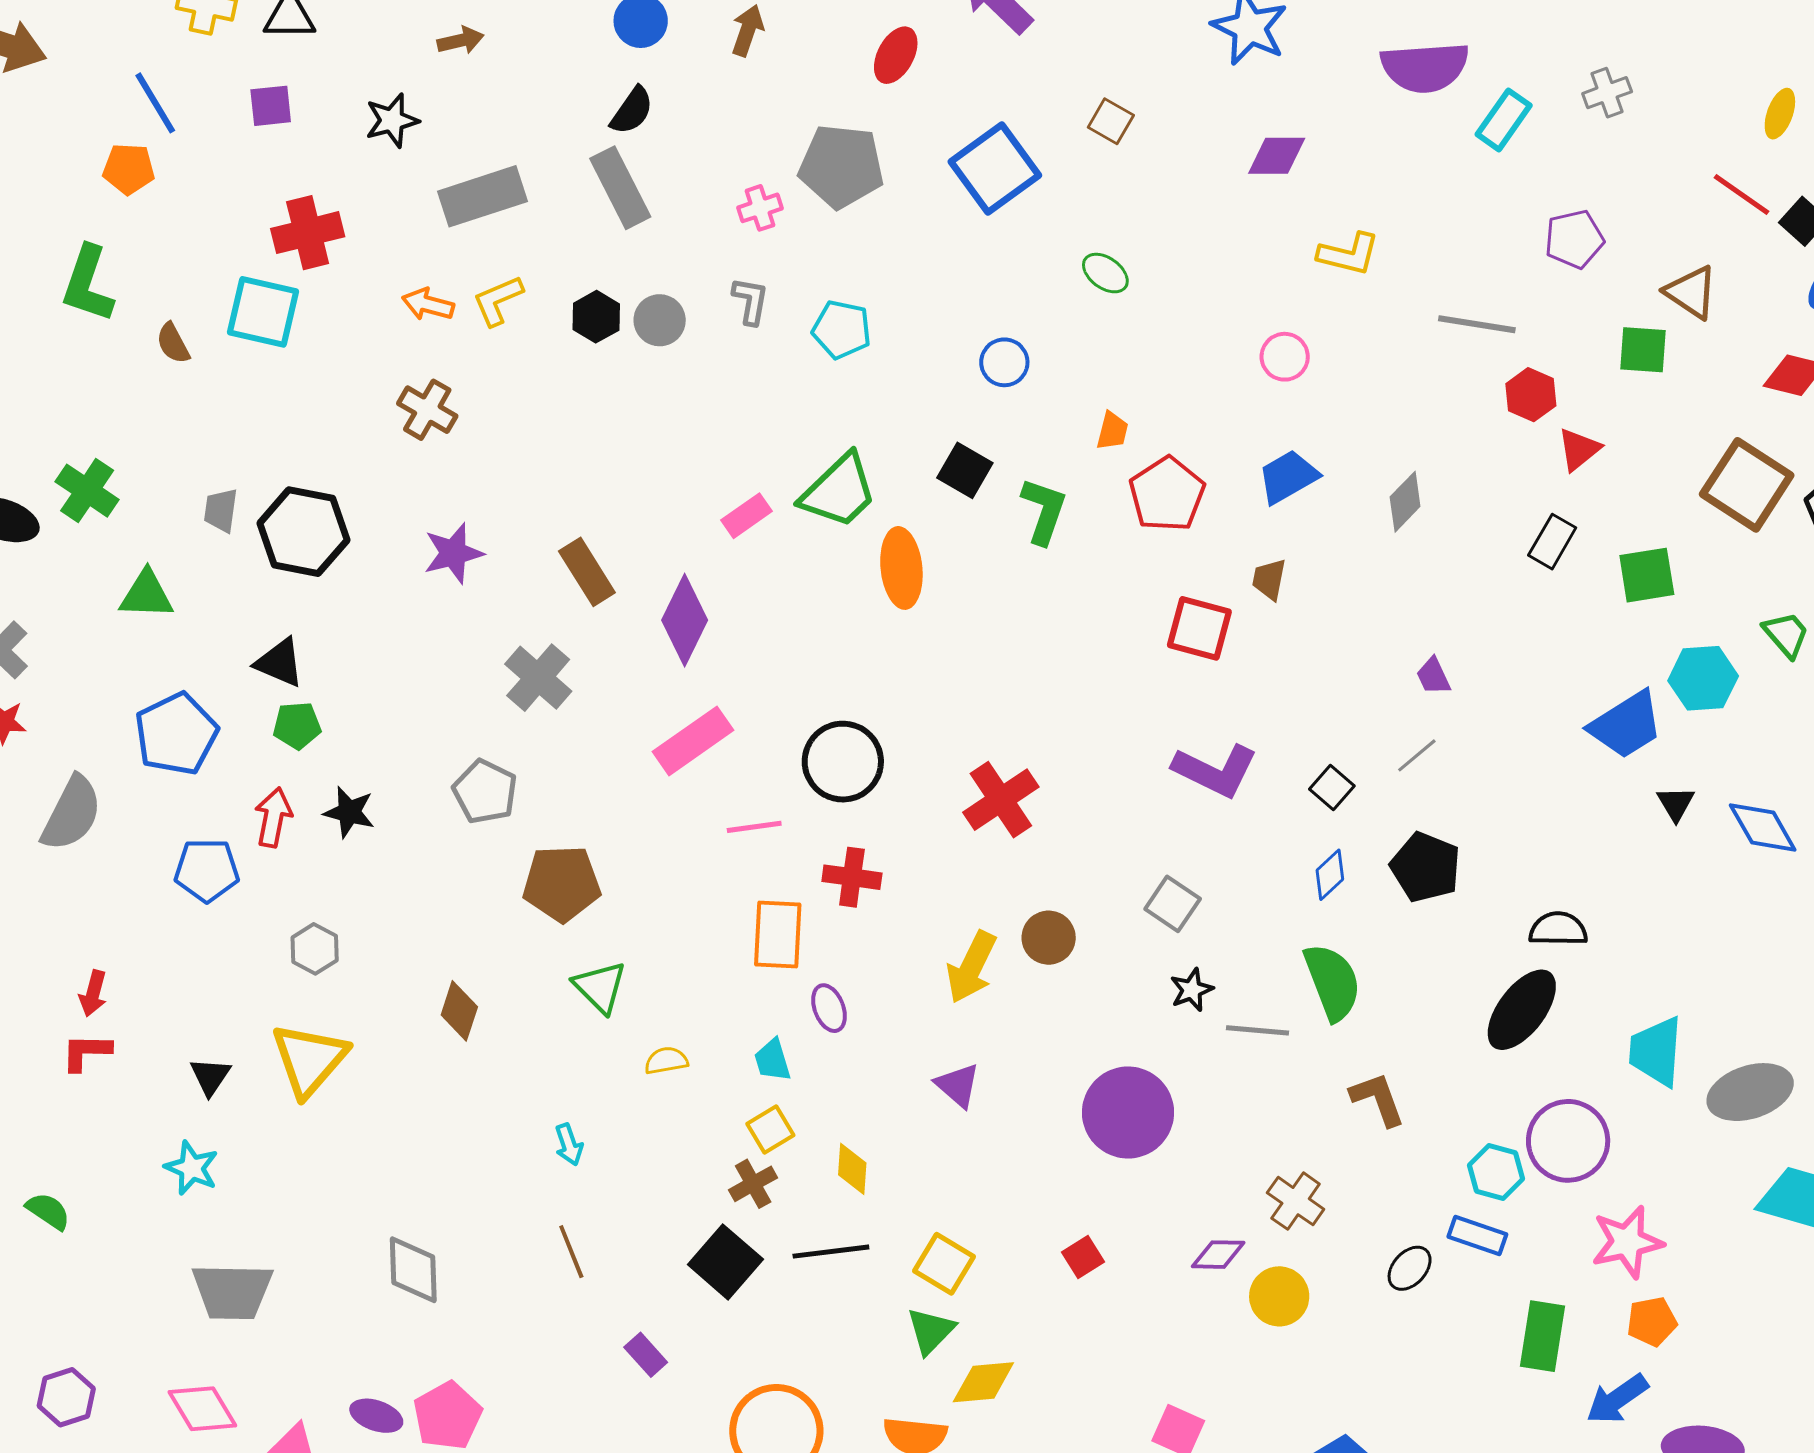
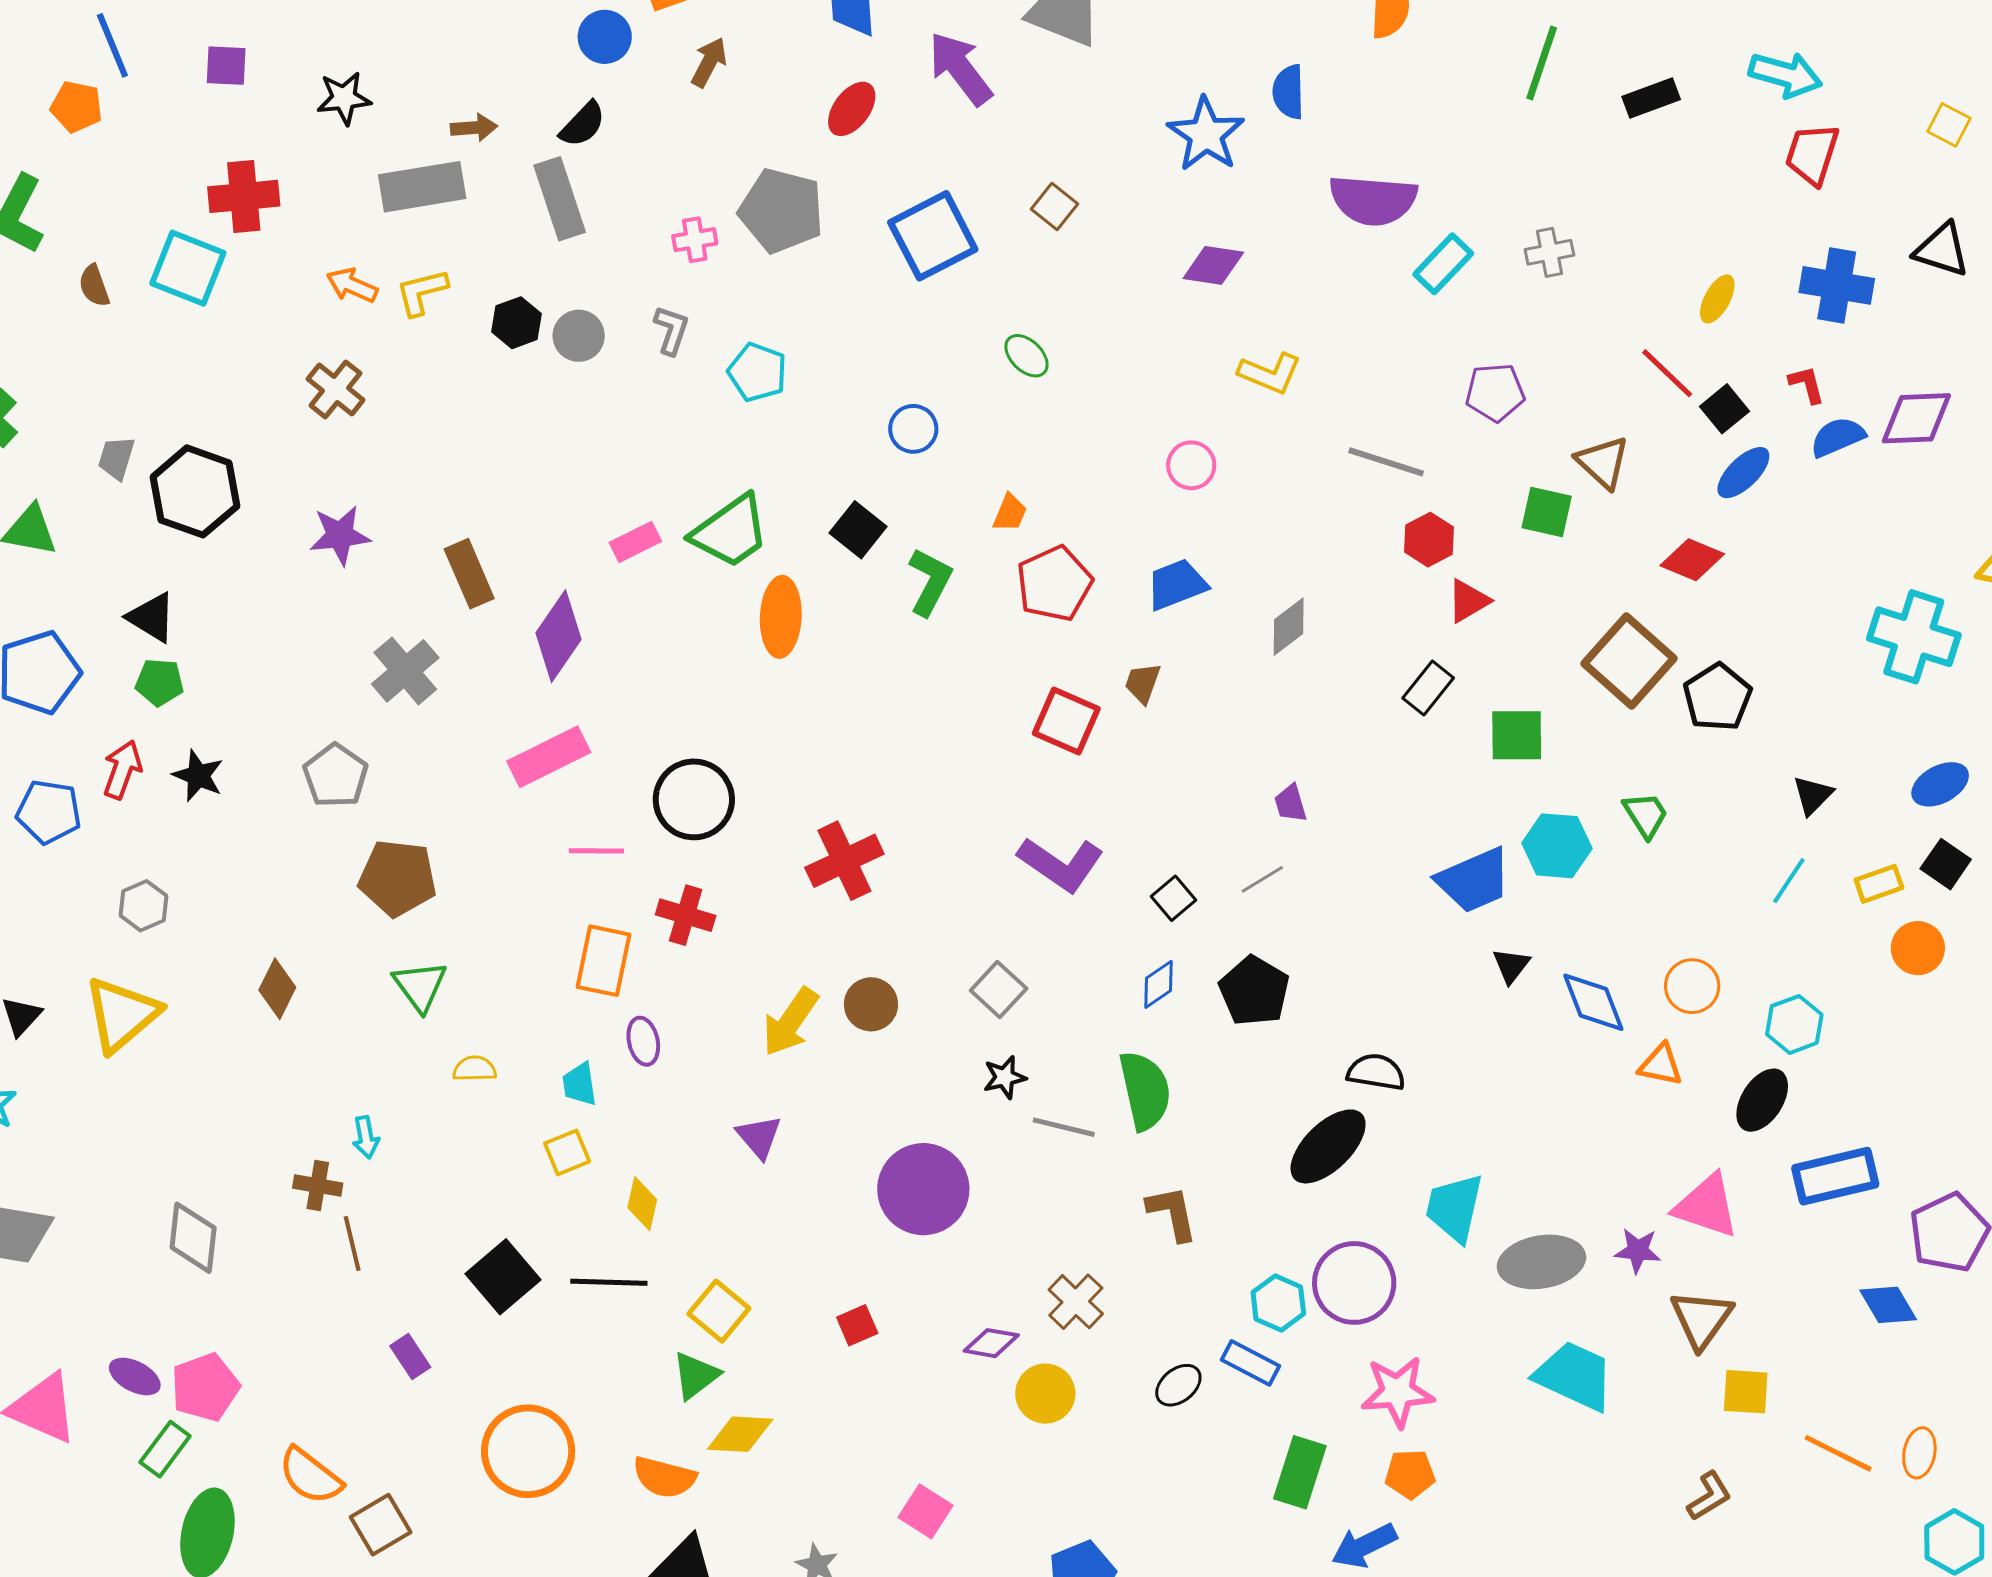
brown arrow: (461, 40) -> (474, 128), moved
brown cross: (753, 1184) -> (318, 1186), moved, turned 30

